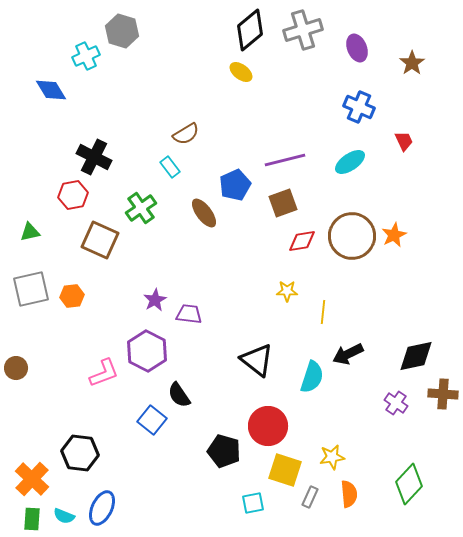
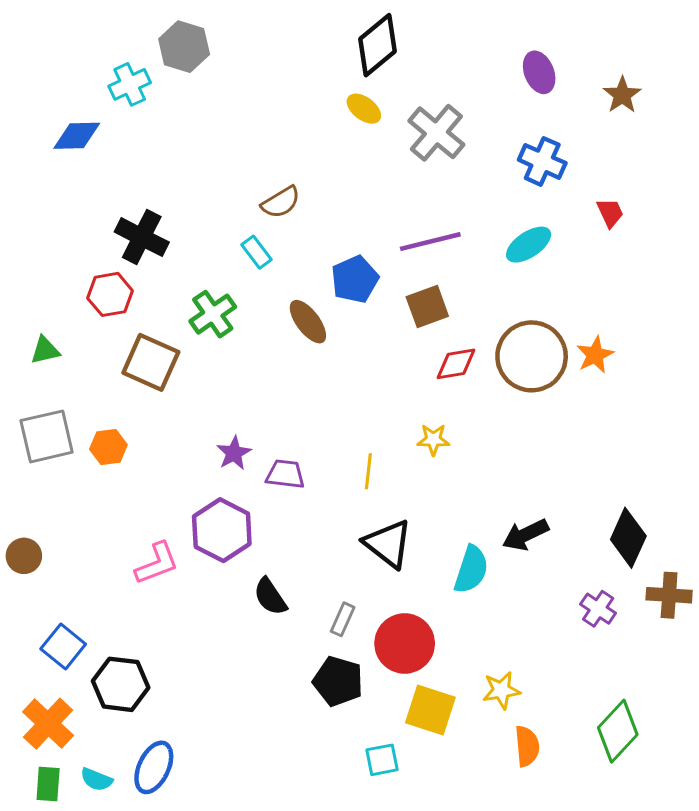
gray cross: (303, 30) -> (436, 133), moved, turned -33
blue diamond: (51, 90) -> (77, 136), turned -60
yellow line: (323, 312) -> (368, 471), moved
black diamond: (416, 356) -> (628, 538), turned -54
blue square: (152, 420) -> (63, 647), moved
gray rectangle: (310, 497) -> (343, 619), moved

